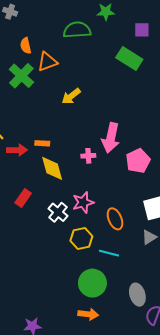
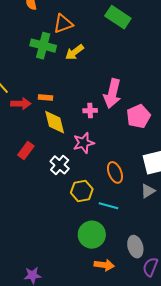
green rectangle: (129, 58) -> (118, 17), moved
orange triangle: (47, 62) -> (63, 24), moved
green cross: (21, 76) -> (43, 46), moved, turned -30
pink star: (83, 202) -> (84, 143), moved
orange arrow: (88, 314) -> (104, 265), moved

